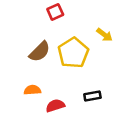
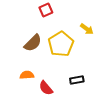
red semicircle: (55, 106) -> (46, 88), turned -112

